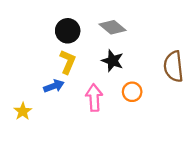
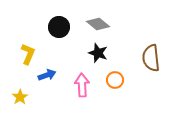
yellow L-shape: (68, 62) -> (28, 54), moved

